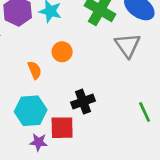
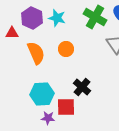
orange semicircle: (35, 70) -> (36, 53), moved, size x1.6
black cross: (83, 102) -> (82, 87), turned -30

